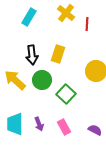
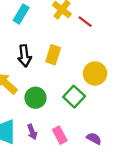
red line: (87, 24) -> (85, 22), turned -56
green circle: (42, 80) -> (36, 98), moved
green square: (66, 94) -> (74, 97), moved

